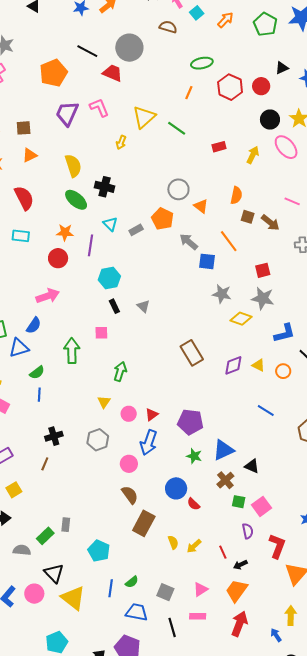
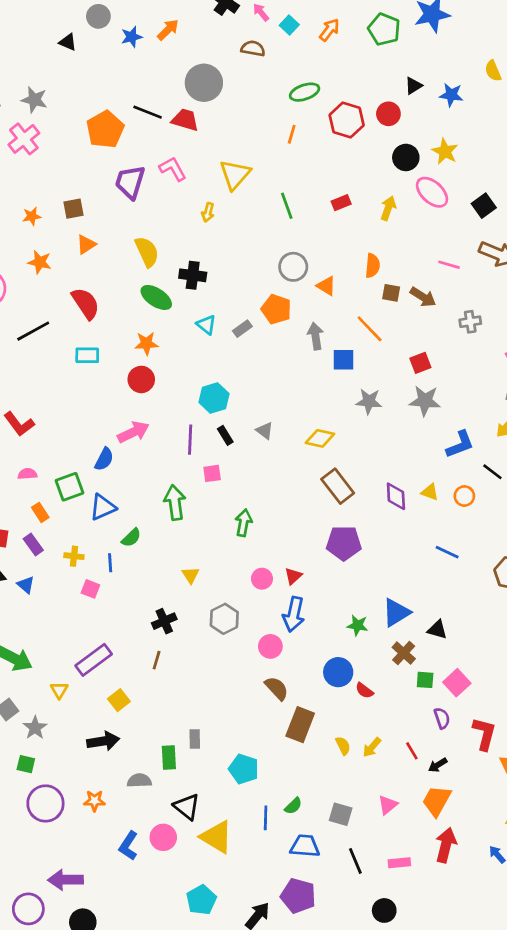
black line: (87, 51) -> (148, 112), moved
green line: (177, 128) -> (287, 206), moved, turned 42
gray arrow: (189, 242) -> (315, 336), turned 48
purple line: (90, 245) -> (190, 440), moved
yellow diamond: (241, 319) -> (320, 438), moved
blue semicircle: (34, 325) -> (104, 459), moved
purple diamond: (233, 365) -> (396, 496), turned -65
blue line: (39, 395) -> (110, 563), moved
yellow triangle: (104, 402) -> (190, 575), moved
purple pentagon: (190, 422) -> (344, 543), moved
green rectangle: (45, 536) -> (169, 758), turned -42
pink rectangle: (198, 616) -> (399, 863), moved

